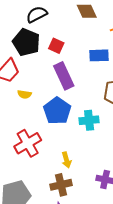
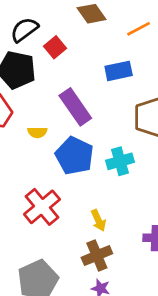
red square: (56, 46) -> (55, 47), moved, turned 35
yellow semicircle: (24, 94) -> (37, 132), moved

